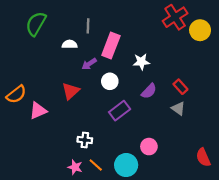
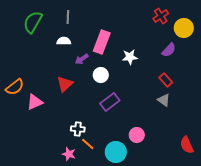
red cross: (175, 17) -> (161, 16), size x0.7
gray line: (88, 26) -> (68, 17), moved
purple semicircle: (149, 91) -> (169, 50), moved
orange line: (96, 165) -> (88, 144), moved

